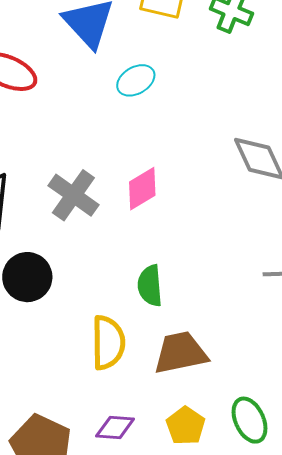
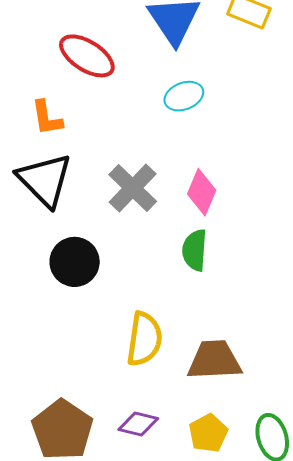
cyan ellipse: (136, 80) -> (184, 96), moved
pink diamond: (142, 189) -> (202, 192), turned -45
green semicircle: (150, 286) -> (195, 250), moved

